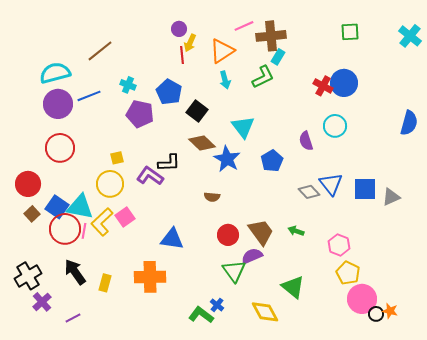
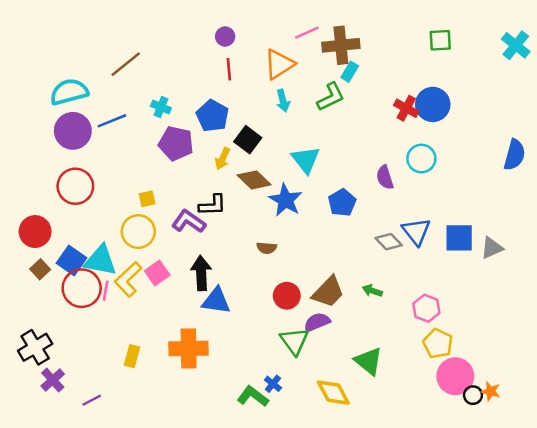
yellow arrow: (190, 43) -> (223, 159), moved
brown trapezoid: (261, 232) -> (328, 292), turned 80
black arrow: (75, 272) -> (201, 273), moved, turned 32

